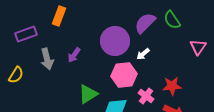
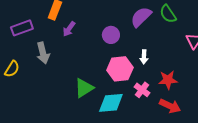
purple circle: (115, 41) -> (111, 35), size x0.6
white arrow: (143, 54) -> (144, 57), moved, turned -48
purple arrow: (74, 55) -> (69, 29), moved

